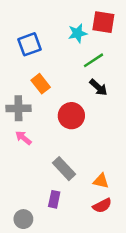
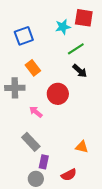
pink arrow: (23, 138) -> (36, 112), moved
gray rectangle: (64, 169) -> (31, 142), moved
red semicircle: (102, 206) -> (69, 175), moved
gray circle: (23, 219) -> (36, 179), moved

